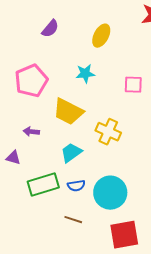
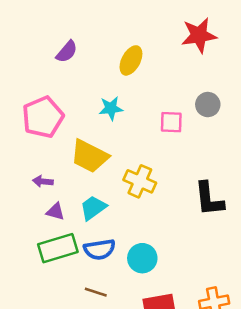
purple triangle: (13, 158) -> (55, 212), moved
blue semicircle: (76, 186) -> (99, 249), size x1.4
cyan circle: (110, 193) -> (142, 258), size x0.7

